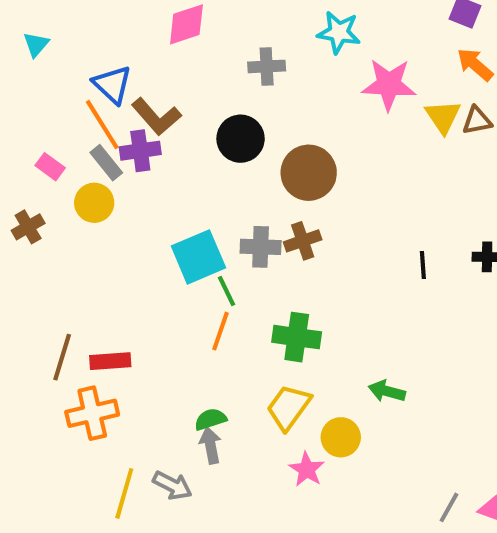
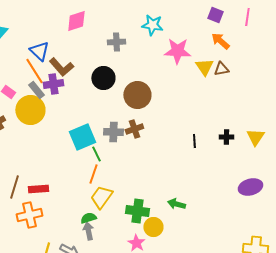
yellow circle: (94, 203) -> (30, 110), size x1.5
green cross: (297, 337) -> (137, 211), moved
yellow trapezoid: (289, 407) -> (101, 197), moved

